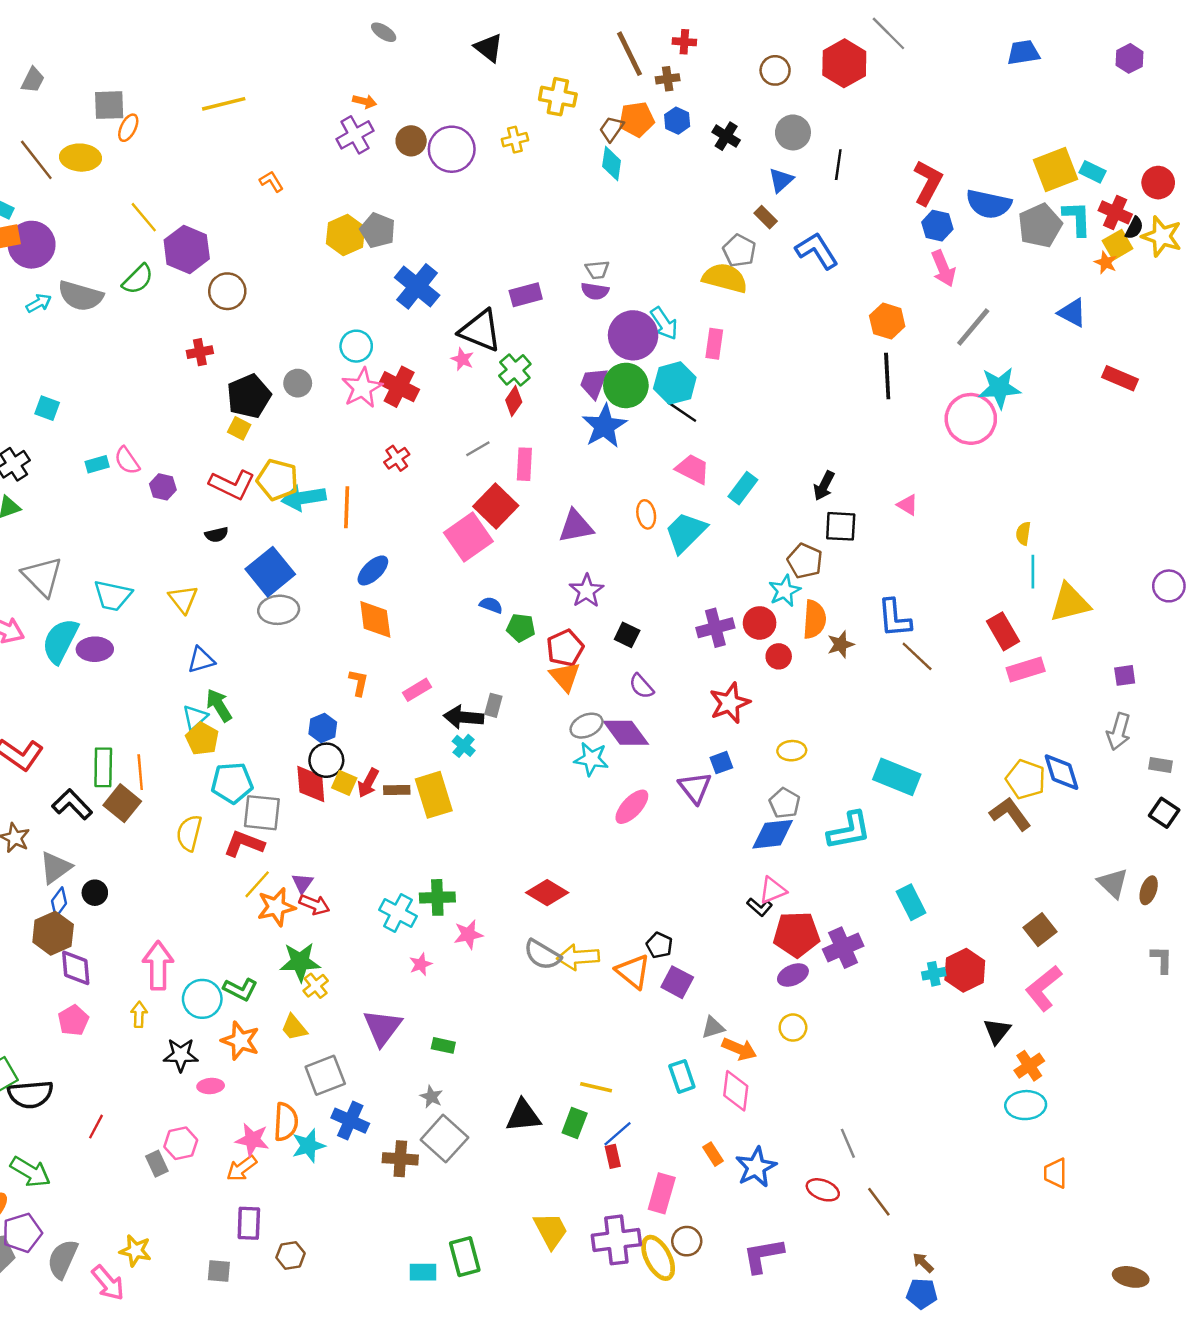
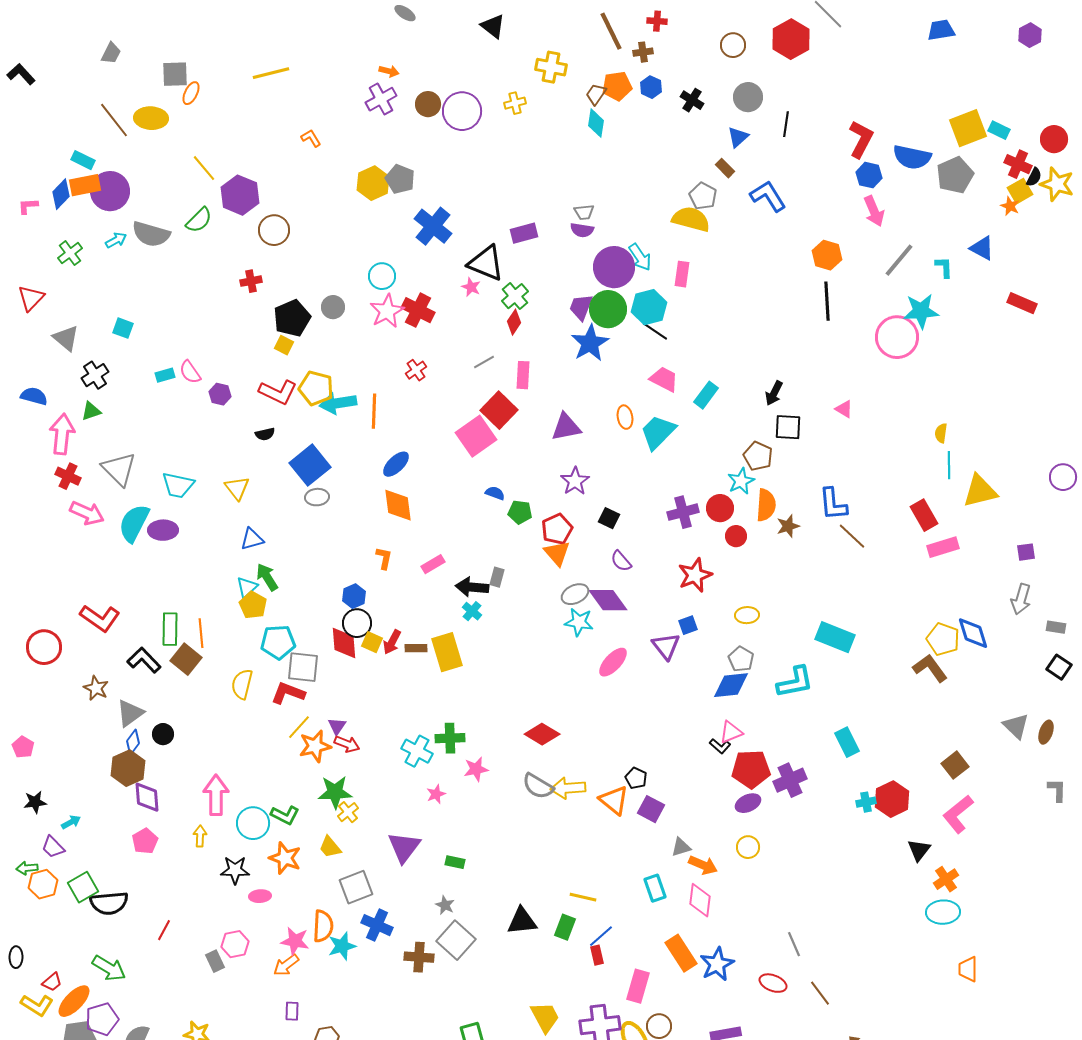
cyan L-shape: (1077, 218) -> (944, 267), moved, size x0.7
gray ellipse: (279, 610) -> (317, 497), size x0.7
orange rectangle: (713, 1154) -> (681, 953), size x1.8
purple rectangle: (249, 1223) -> (292, 1011), size x0.7

